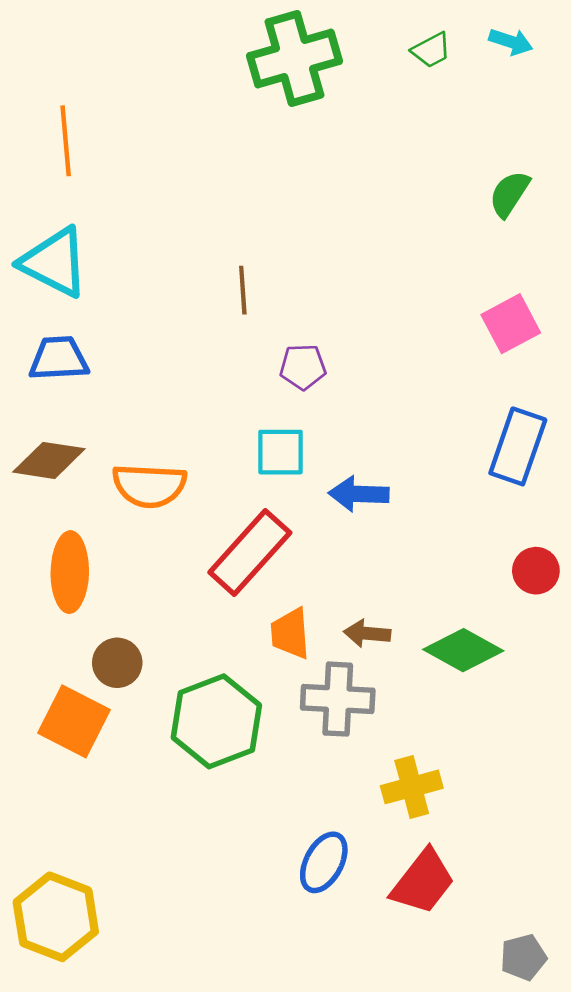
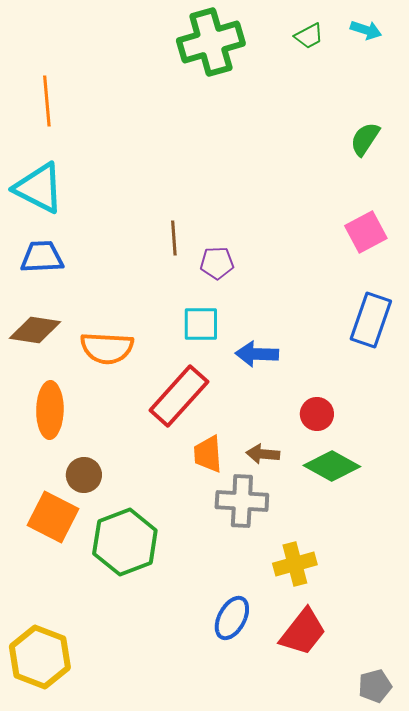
brown line: (243, 290) -> (174, 238), moved
red circle: (536, 571) -> (317, 414), moved
green hexagon: (216, 721) -> (125, 542), moved

